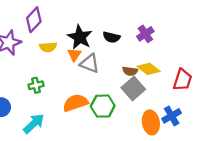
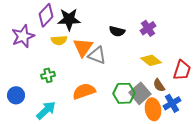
black star: (80, 37) -> (69, 19), moved, turned -30
orange triangle: (74, 55) -> (83, 47), size x1.5
brown semicircle: (130, 71) -> (159, 85), moved, turned 48
gray square: (133, 89) -> (140, 93), moved
green hexagon: (103, 106) -> (124, 93), moved

